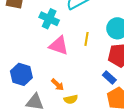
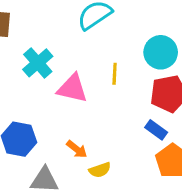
cyan cross: (49, 19) -> (38, 63), moved, turned 30

